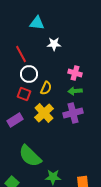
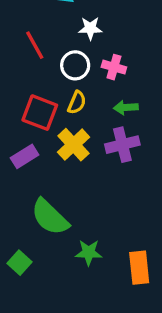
pink cross: (75, 73) -> (114, 67), moved
white circle: (29, 74) -> (75, 65), moved
red square: (24, 94) -> (40, 113), size x1.5

